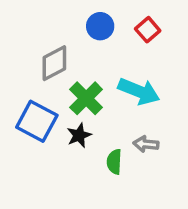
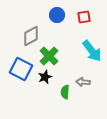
red square: (148, 30) -> (84, 17), turned 32
cyan arrow: (139, 91) -> (92, 51), moved, turned 30

